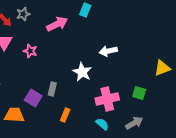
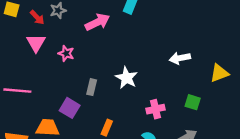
white arrow: (108, 51) -> (180, 58), moved
gray rectangle: (52, 89) -> (92, 87), moved
pink cross: (107, 99) -> (155, 109), size x0.7

